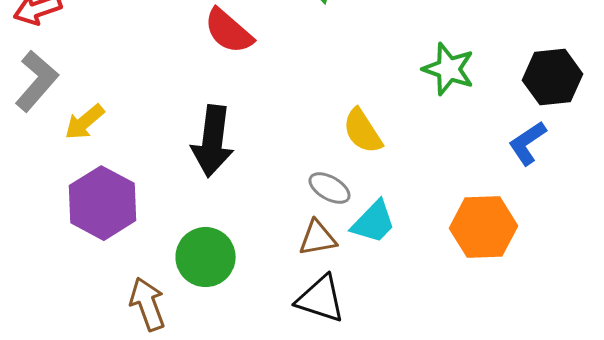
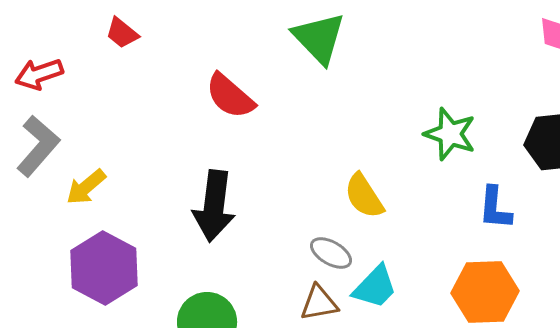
blue L-shape: (528, 143) -> (495, 208), moved, turned -51

